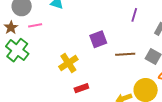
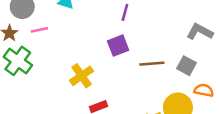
purple line: (134, 15) -> (125, 12), moved

